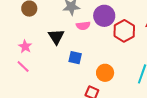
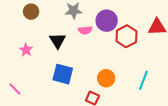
blue square: (75, 58) -> (63, 74), moved, size x1.5
pink line: (23, 66) -> (15, 89), moved

